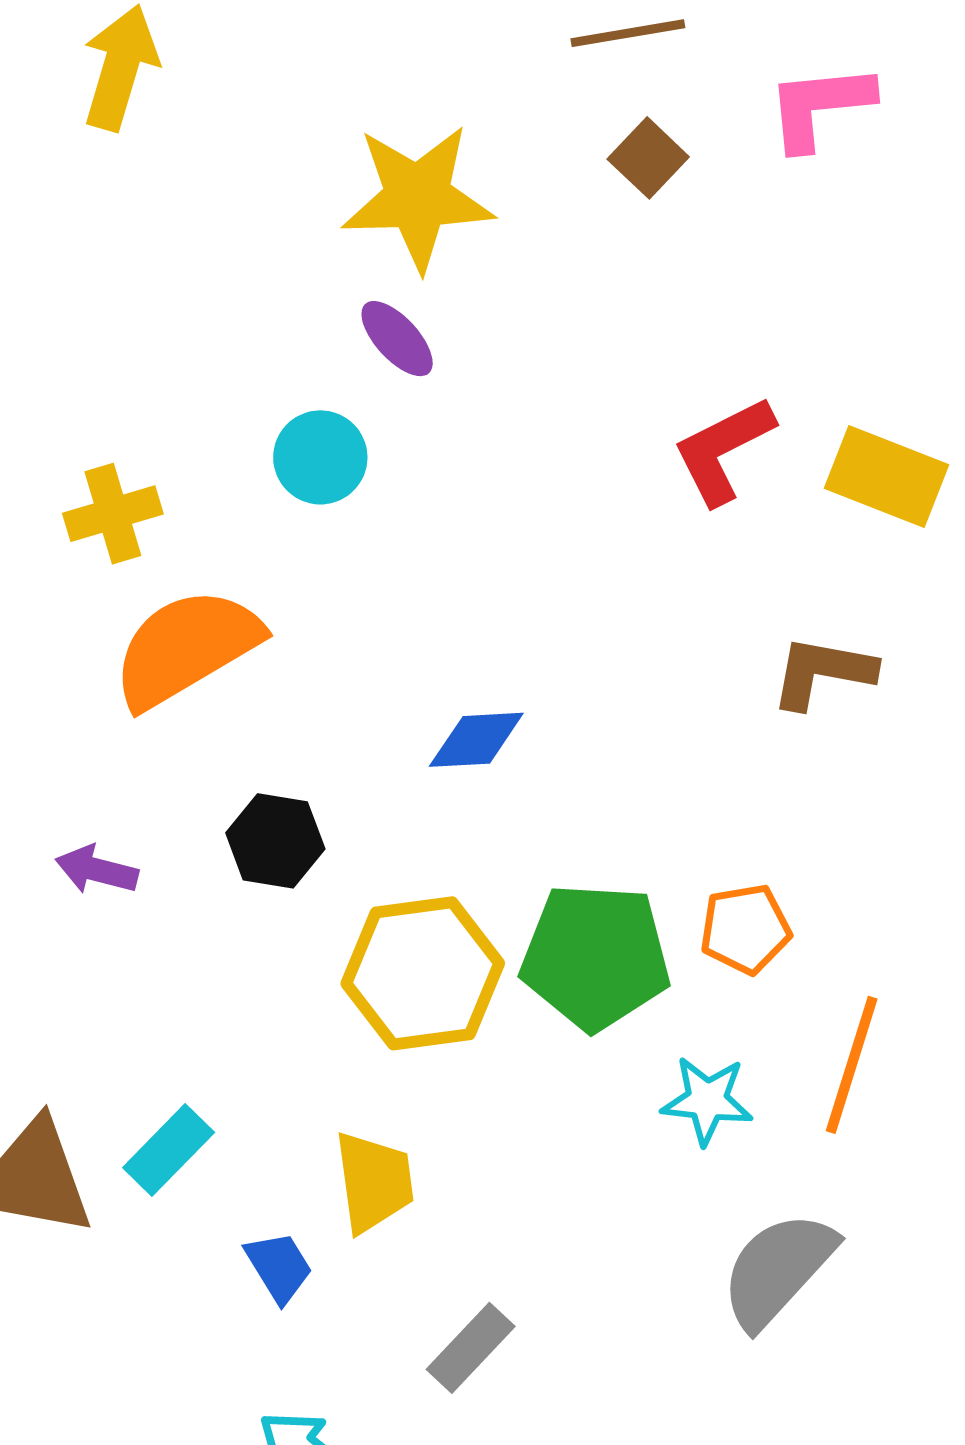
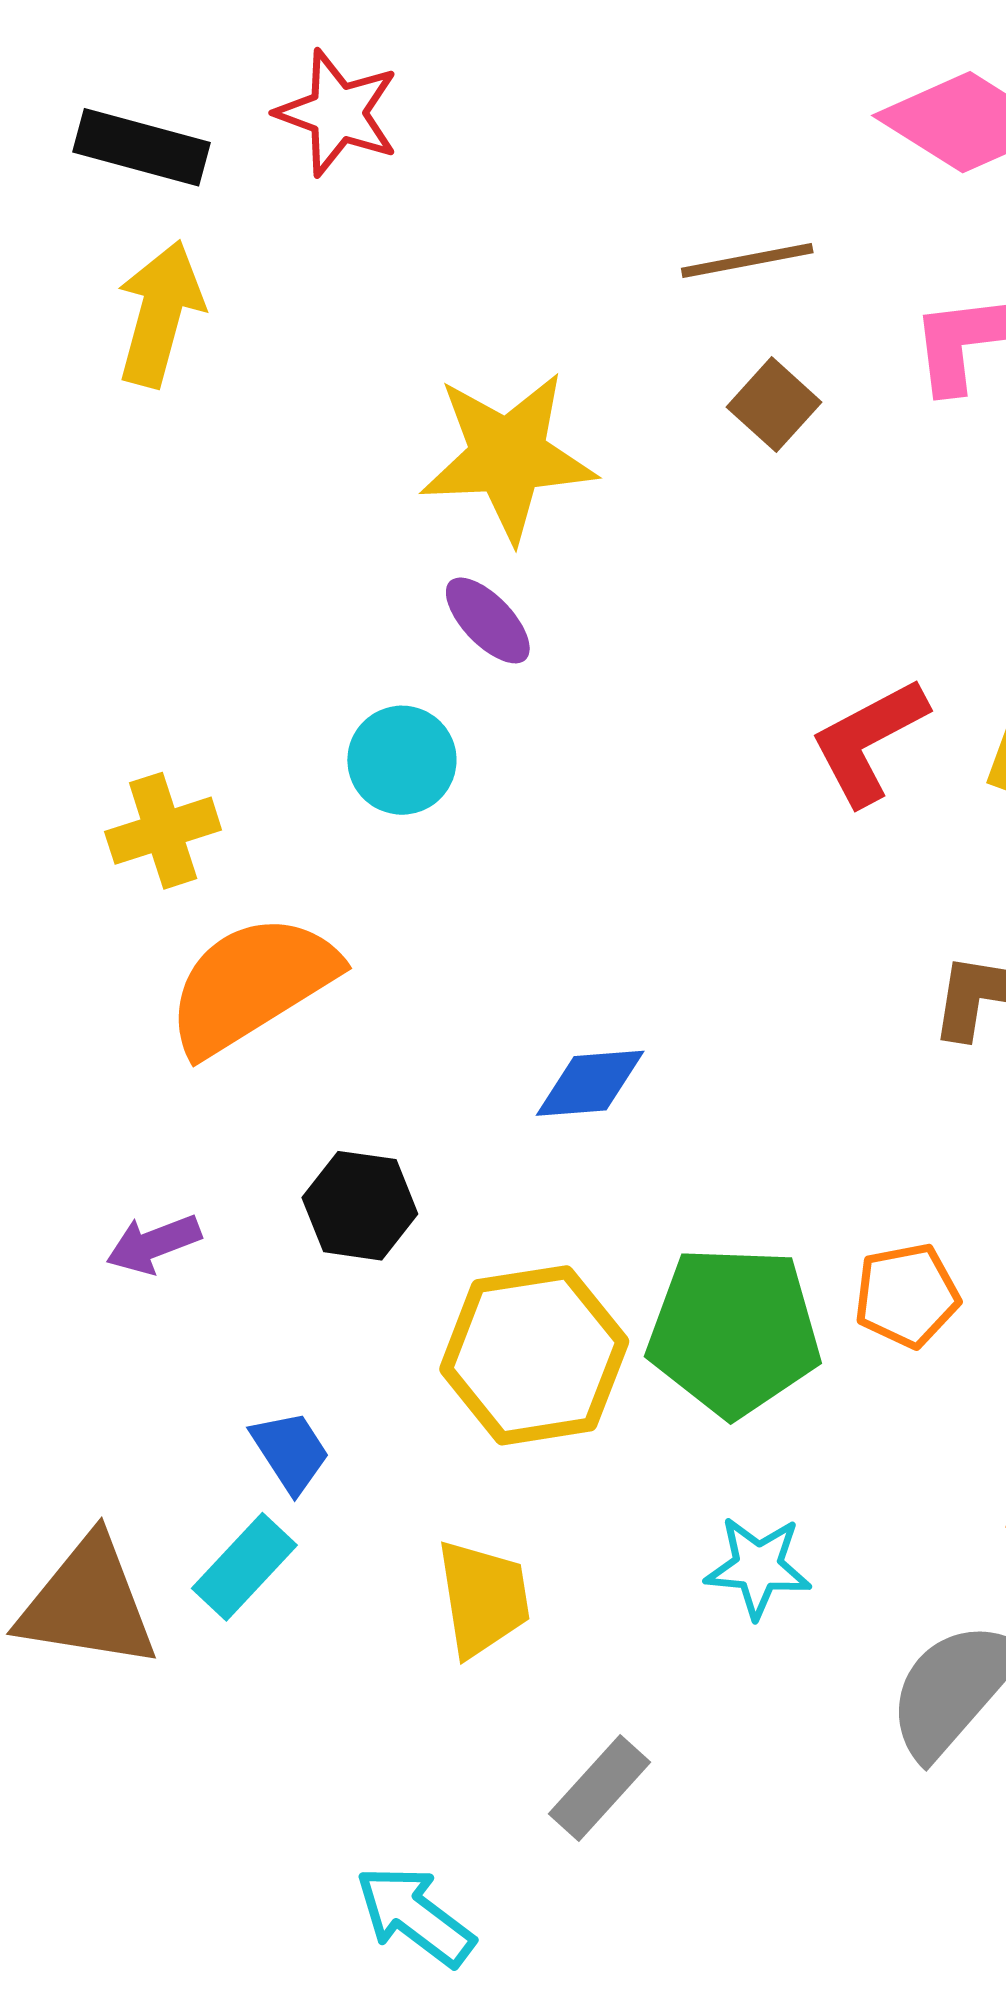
purple arrow: (97, 870) -> (154, 1244), turned -34
cyan star: (707, 1100) -> (758, 1567), moved
blue trapezoid: (279, 1267) -> (290, 1452), moved

